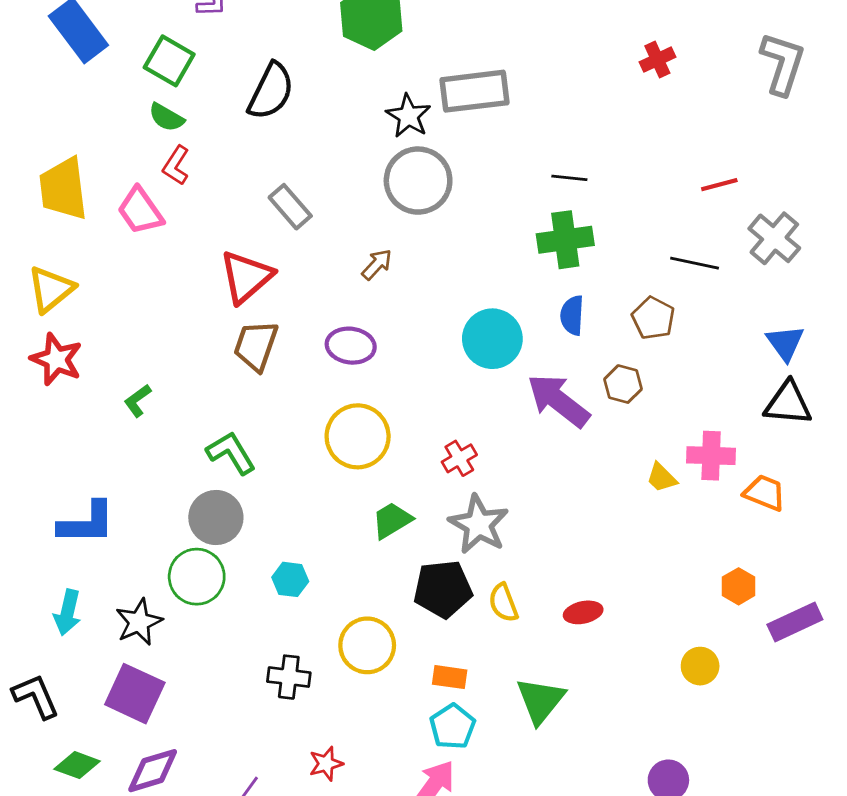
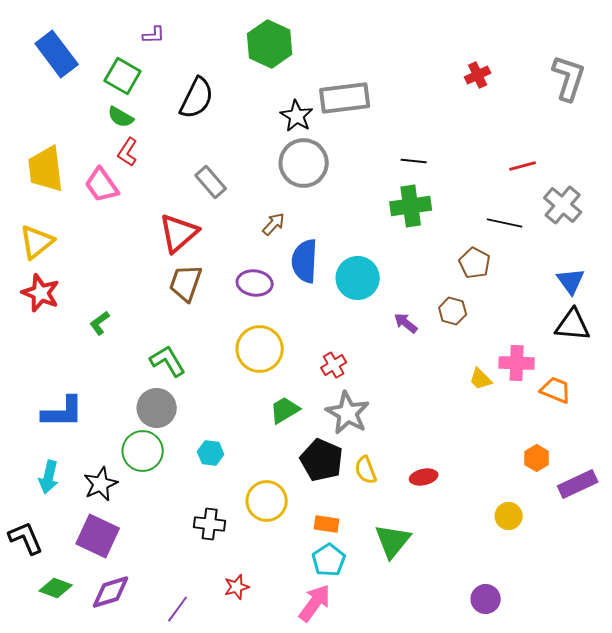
blue semicircle: (572, 315) -> (305, 261), moved, size x1.5
purple arrow: (558, 401) -> (406, 323), size x0.5
black pentagon: (443, 589) -> (322, 460), turned 30

